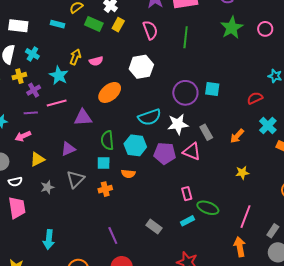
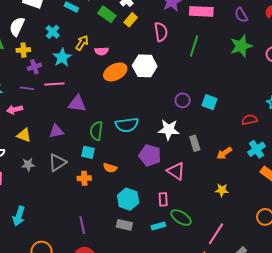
cyan cross: (32, 54) -> (53, 32), moved
orange ellipse: (110, 92) -> (115, 72), moved
purple circle: (185, 93) -> (183, 100), size x0.6
cyan semicircle: (150, 117) -> (127, 125), moved
cyan hexagon: (135, 145) -> (128, 199), moved
pink triangle: (192, 151) -> (176, 171), moved
yellow triangle: (37, 159) -> (24, 135), turned 35
gray rectangle: (154, 227) -> (124, 225), turned -35

